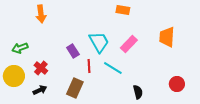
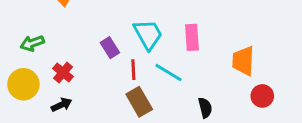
orange trapezoid: (167, 37) -> (243, 61), moved
pink rectangle: (129, 44) -> (192, 37), turned -48
brown rectangle: (75, 88) -> (139, 102), moved, turned -54

